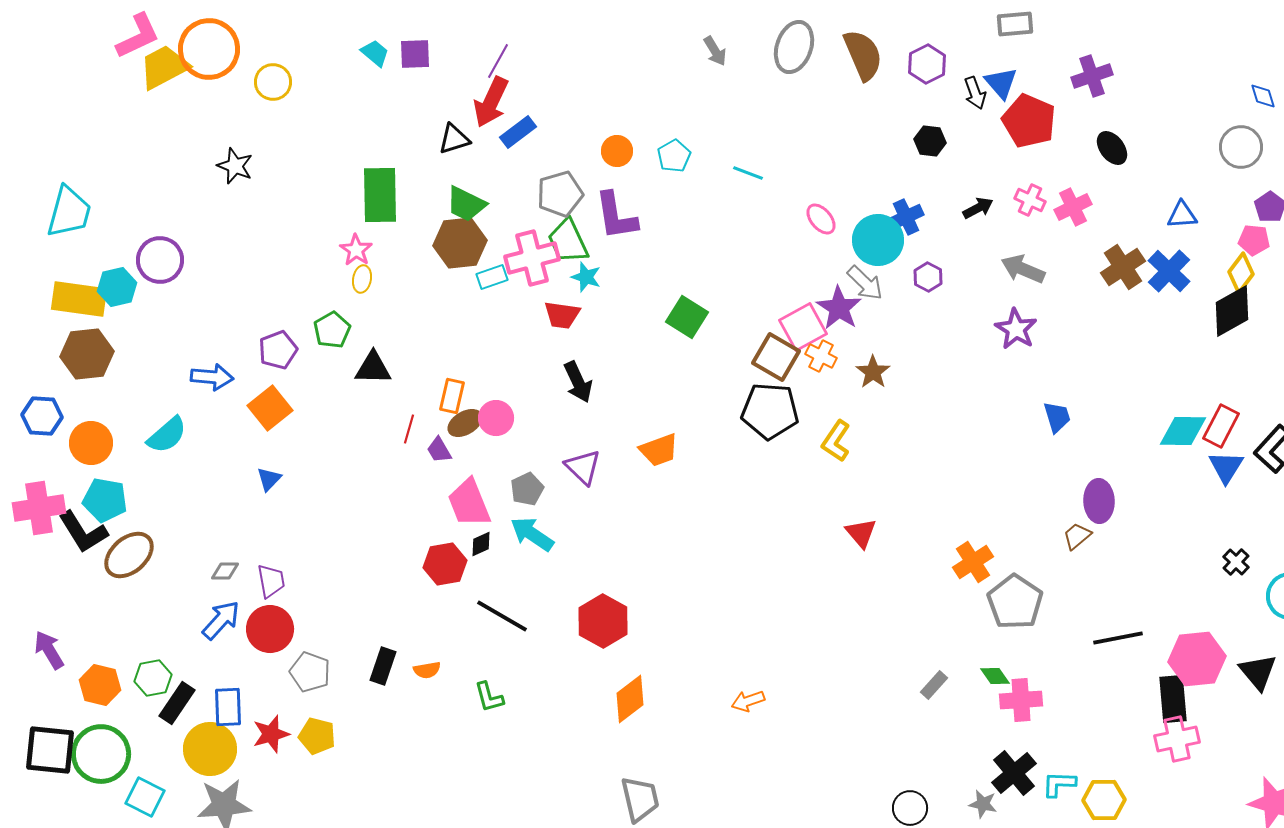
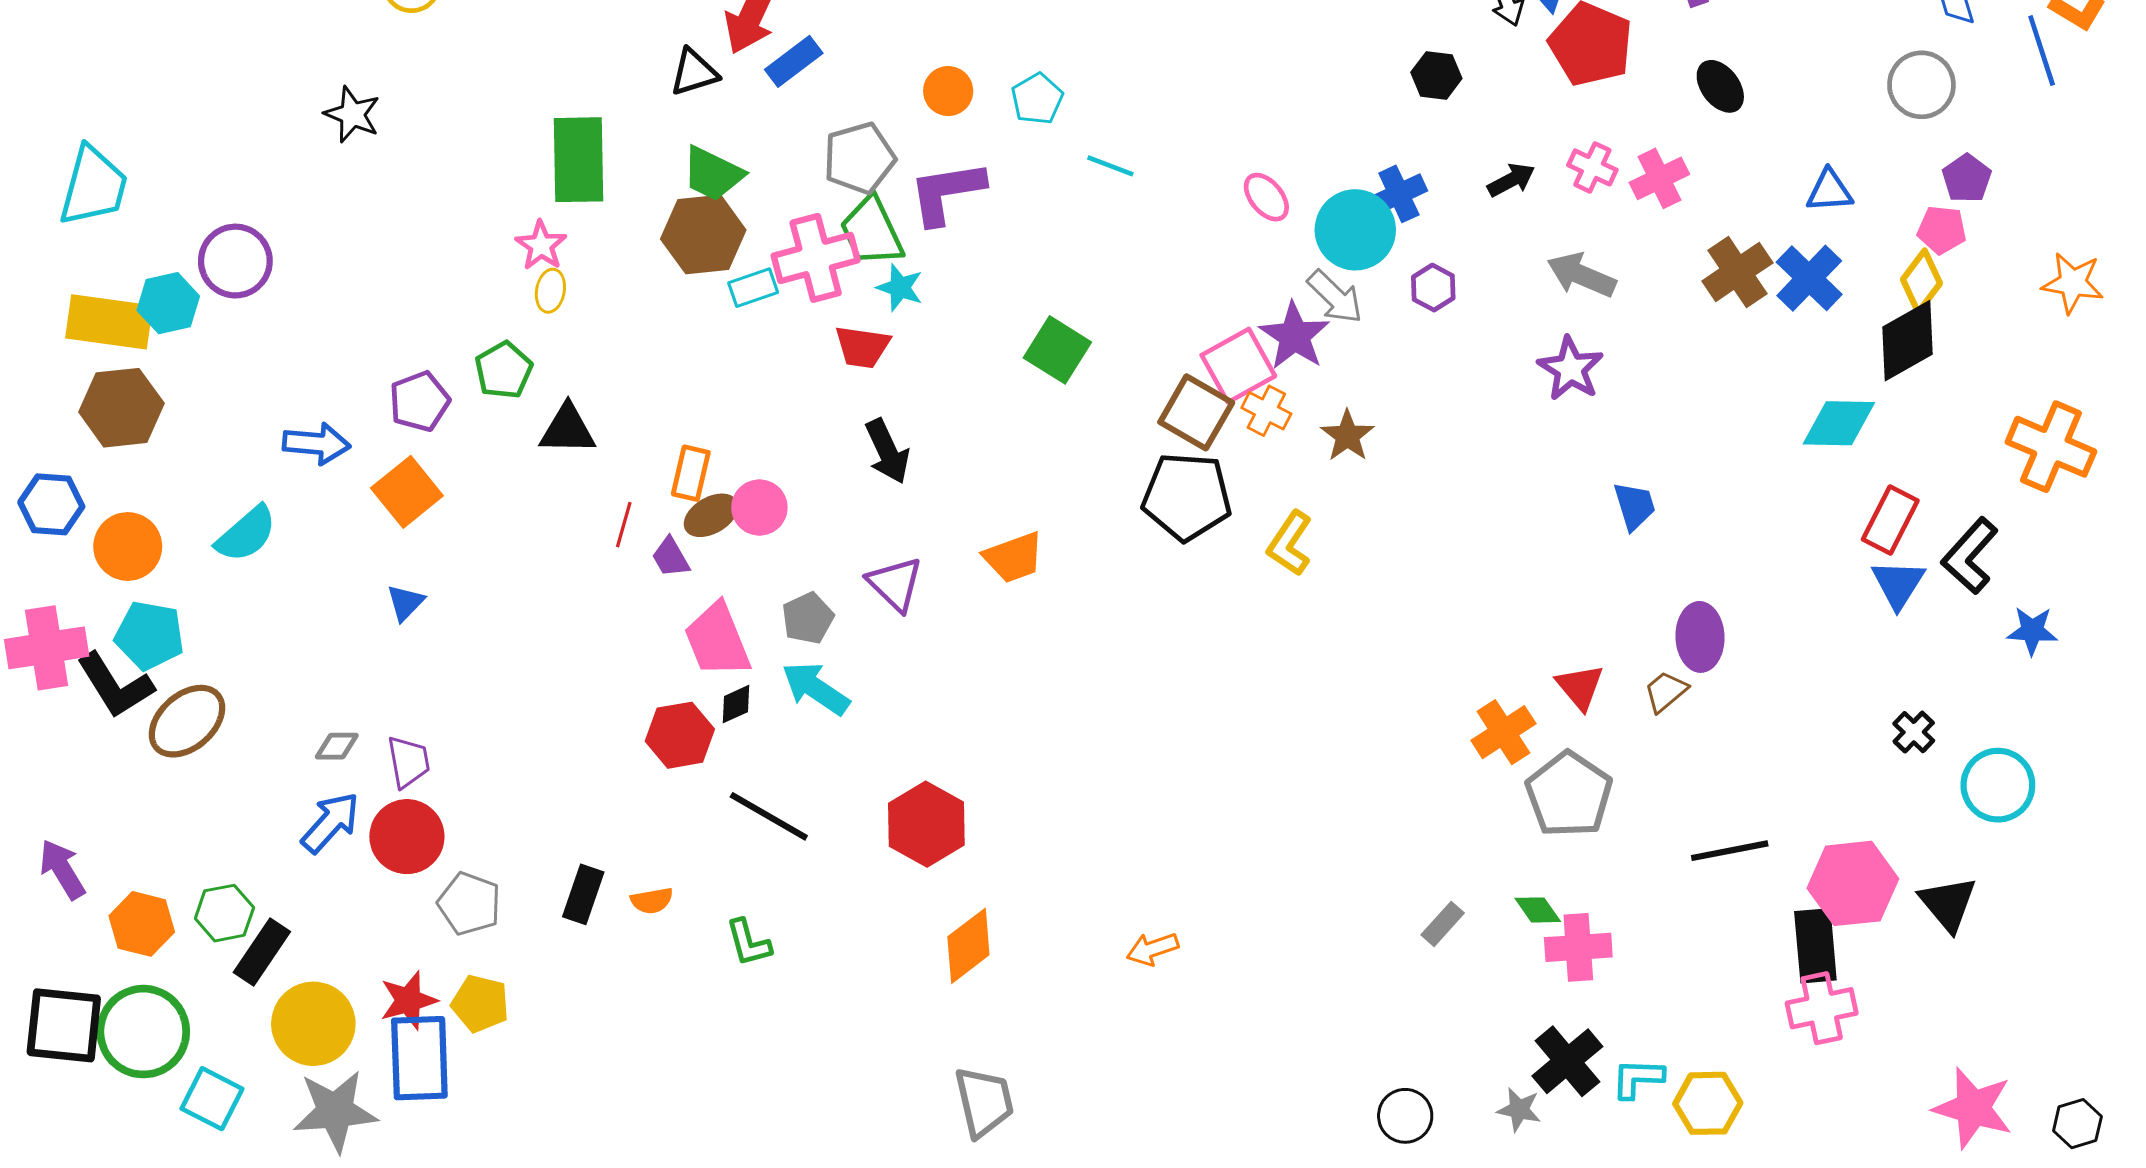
cyan line: (748, 173) -> (1110, 166), moved
purple L-shape: (616, 216) -> (947, 192), turned 90
cyan diamond: (1183, 431) -> (1839, 423), moved
red triangle: (861, 533) -> (1580, 687), moved
blue rectangle: (228, 707) -> (419, 1058), moved, size x1.4

